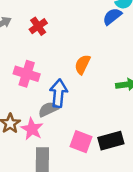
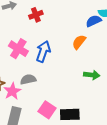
orange semicircle: (82, 64) -> (79, 42), moved
blue arrow: (59, 93) -> (43, 51), moved

